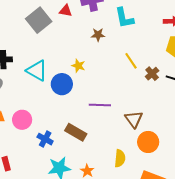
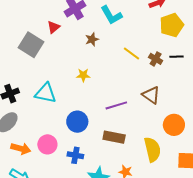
red triangle: (66, 11) -> (54, 27), turned -32
blue circle: (62, 84) -> (77, 122), moved
brown triangle: (134, 119) -> (151, 95), moved
brown rectangle: (76, 132) -> (114, 137), moved
yellow semicircle: (120, 158) -> (152, 149), size x1.4

